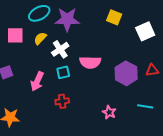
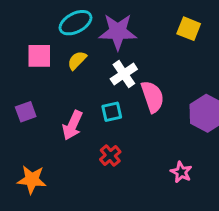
white cross: (60, 49) -> (124, 74), moved
pink semicircle: (90, 62) -> (153, 97), turned -110
red cross: (62, 101) -> (110, 156), turned -32

